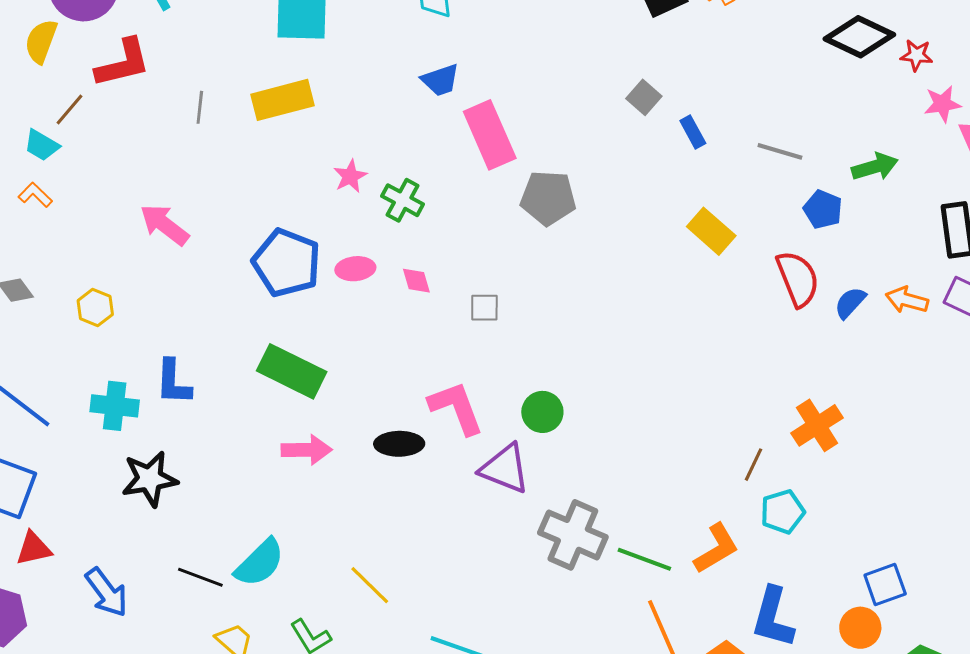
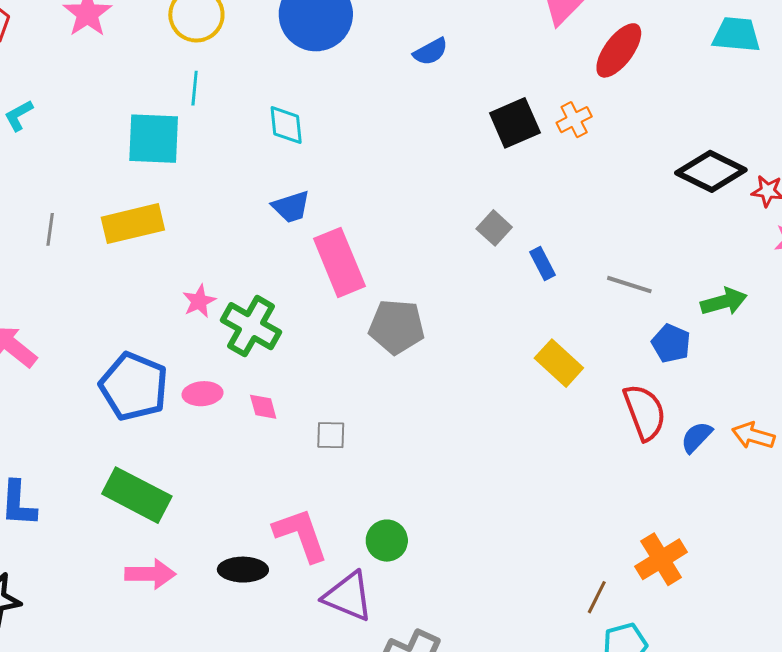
green cross: (403, 200) -> (251, 326), size x1.4

